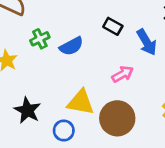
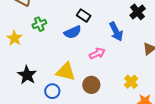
black rectangle: (113, 26) -> (84, 15), moved
blue semicircle: (71, 46) -> (73, 32), moved
brown circle: (117, 118) -> (91, 85), size x0.7

